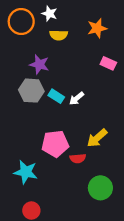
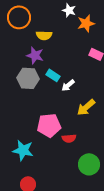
white star: (49, 14) -> (69, 10), moved
yellow semicircle: (59, 35) -> (44, 35), moved
cyan rectangle: (56, 96) -> (53, 75), moved
yellow arrow: (97, 138) -> (86, 107), moved

